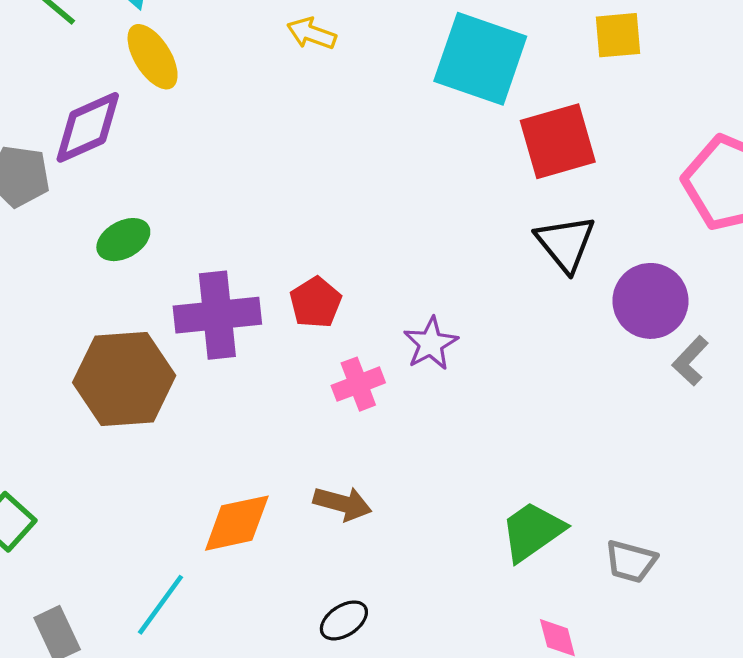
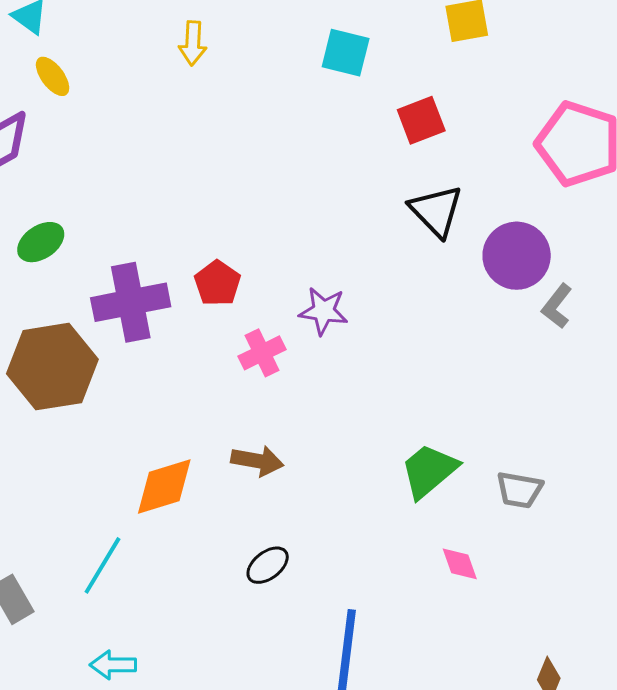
yellow arrow: (312, 34) -> (193, 43), turned -102
yellow ellipse: (153, 57) -> (53, 76), size x0.7
cyan square: (480, 59) -> (346, 53), size x0.6
red square: (558, 141) -> (421, 120), size x0.7
purple star: (431, 344) -> (324, 311), turned -30

